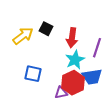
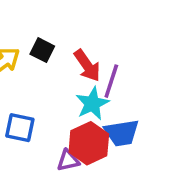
red arrow: (72, 38) -> (87, 66), turned -42
purple line: (97, 48) -> (111, 81), moved

